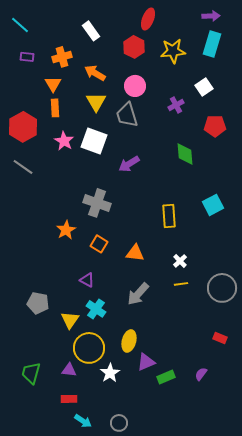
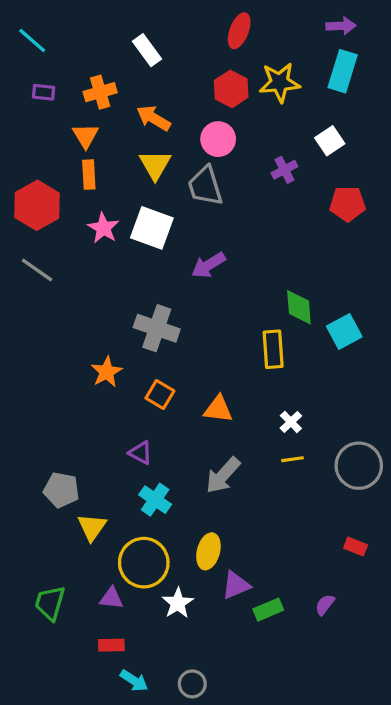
red hexagon: (134, 47) -> (231, 89), moved
green diamond: (185, 154) -> (299, 307), moved
yellow triangle: (70, 320) -> (92, 527), moved

